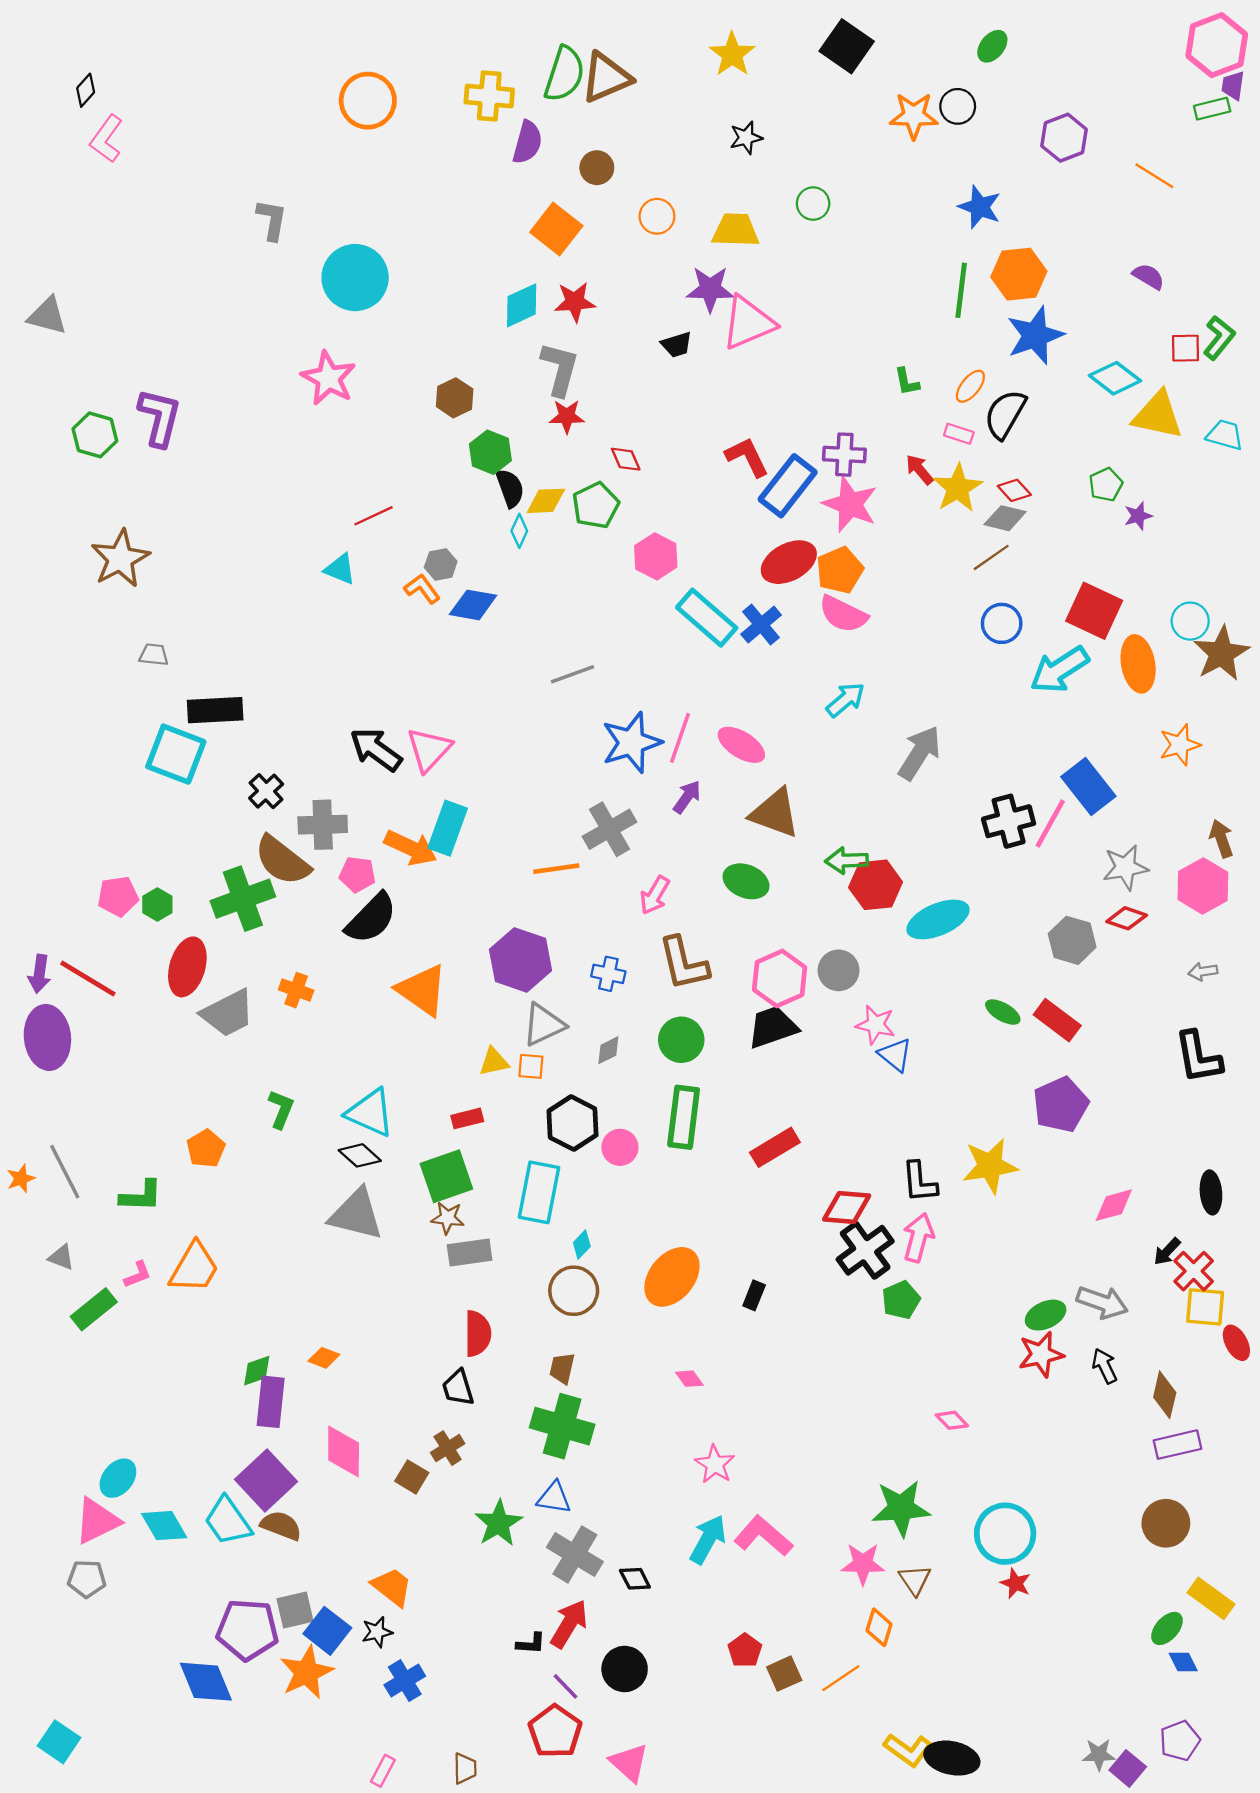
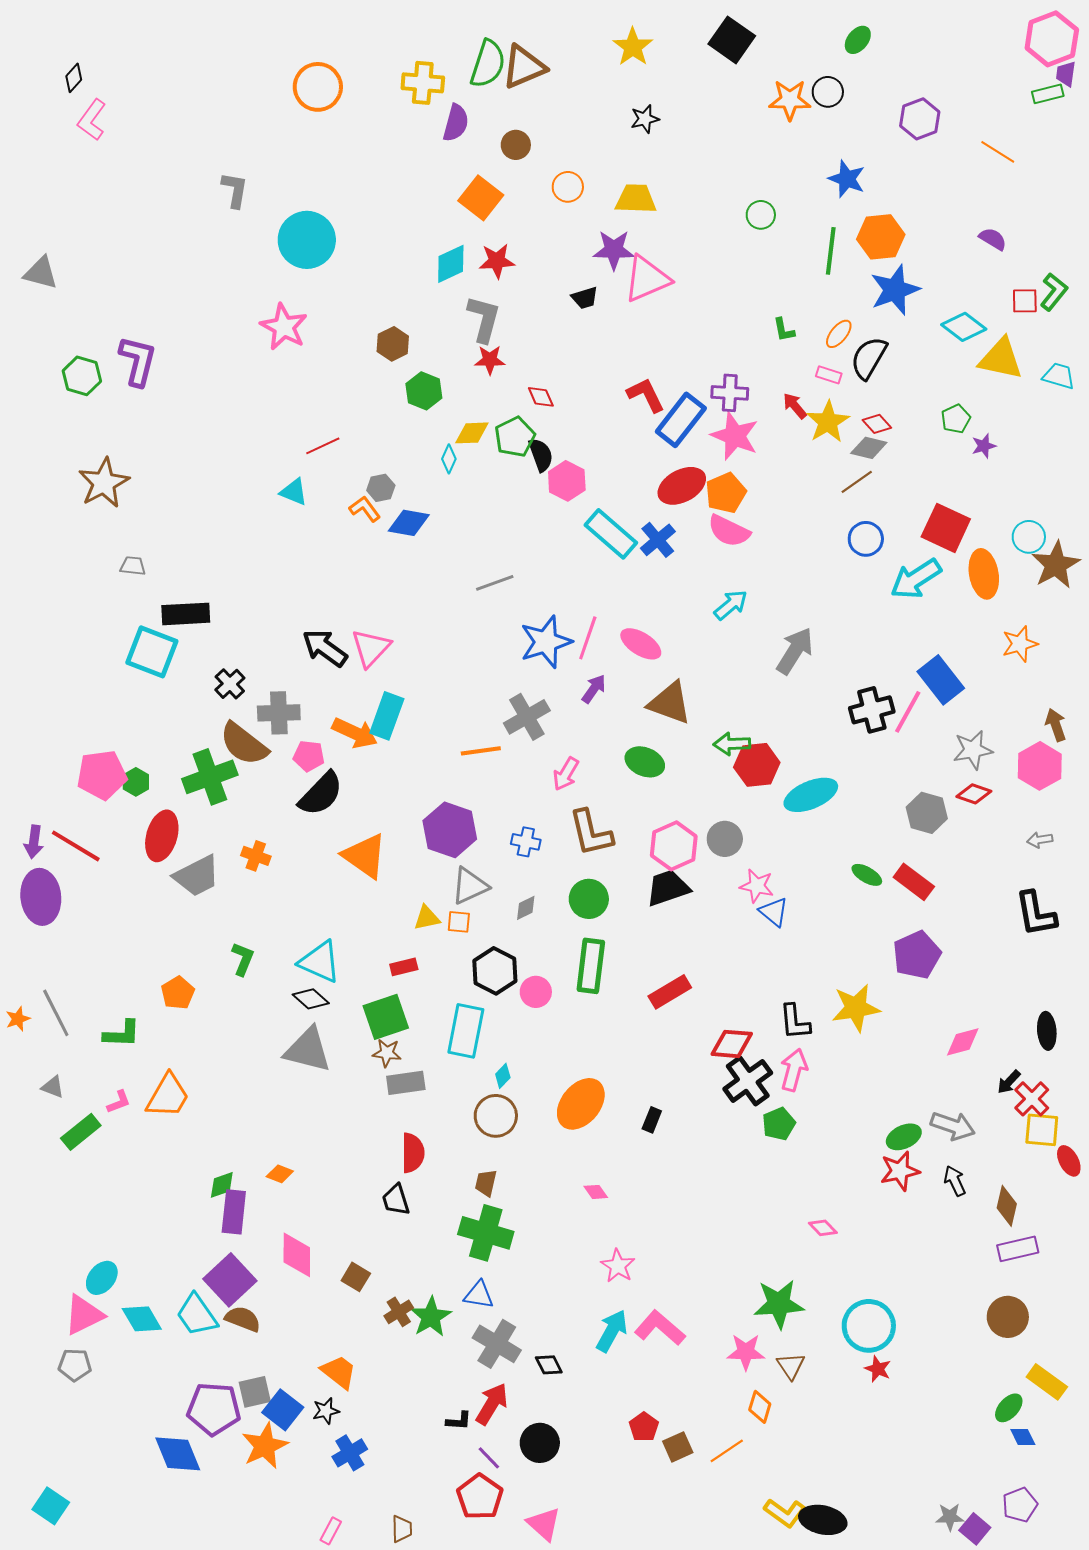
green circle: (813, 204) -> (761, 215), moved
black semicircle: (510, 488) -> (541, 455), moved
pink pentagon: (118, 896) -> (102, 775), size x1.4
brown cross: (448, 1448) -> (399, 1312), moved

